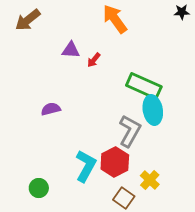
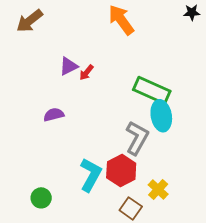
purple triangle: (71, 50) -> (69, 66), moved, turned -30
red arrow: (94, 60) -> (86, 73), moved

